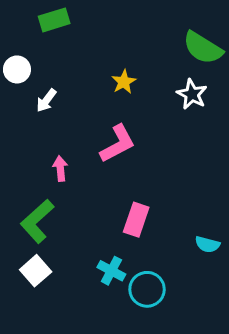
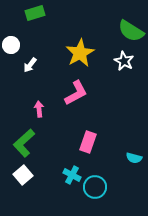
yellow star: (124, 82) -> (80, 53), size x1.8

